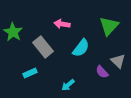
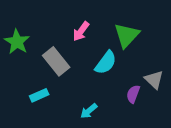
pink arrow: (62, 24) -> (81, 31), turned -63
green triangle: (109, 26) -> (127, 35), moved
purple semicircle: (102, 72) -> (133, 94), turned 64

